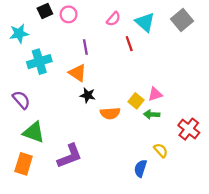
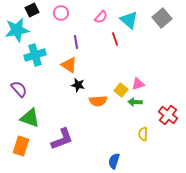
black square: (45, 11) -> (32, 10), moved
cyan star: (19, 33) -> (17, 30), size x1.4
yellow semicircle: (161, 150) -> (143, 134), turned -136
blue semicircle: (140, 168) -> (114, 161), moved

